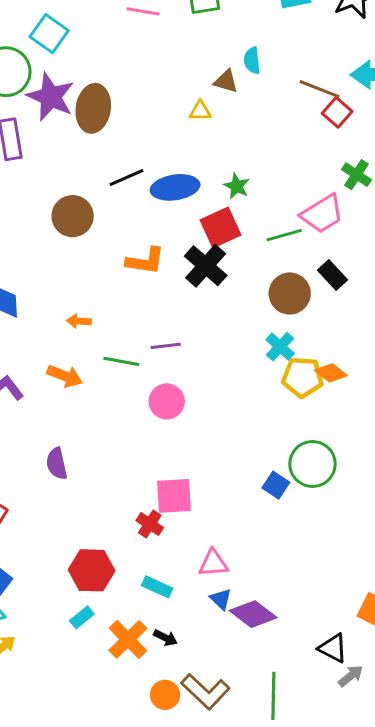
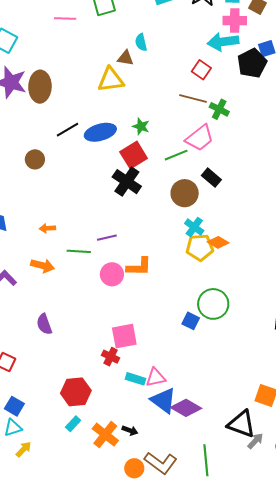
brown line: (320, 89) -> (193, 98), moved
yellow triangle: (200, 111) -> (111, 80), size x1.8
brown circle: (73, 216) -> (35, 159), size x0.7
orange L-shape: (145, 261) -> (139, 267), moved
cyan cross: (280, 347) -> (194, 227), moved
cyan rectangle: (157, 587) -> (136, 379), moved
blue triangle: (221, 599) -> (163, 401), size x1.8
black triangle: (333, 648) -> (241, 424), size x1.4

